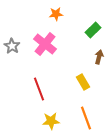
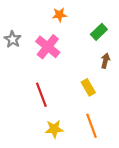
gray star: (12, 46) -> (13, 39), moved

